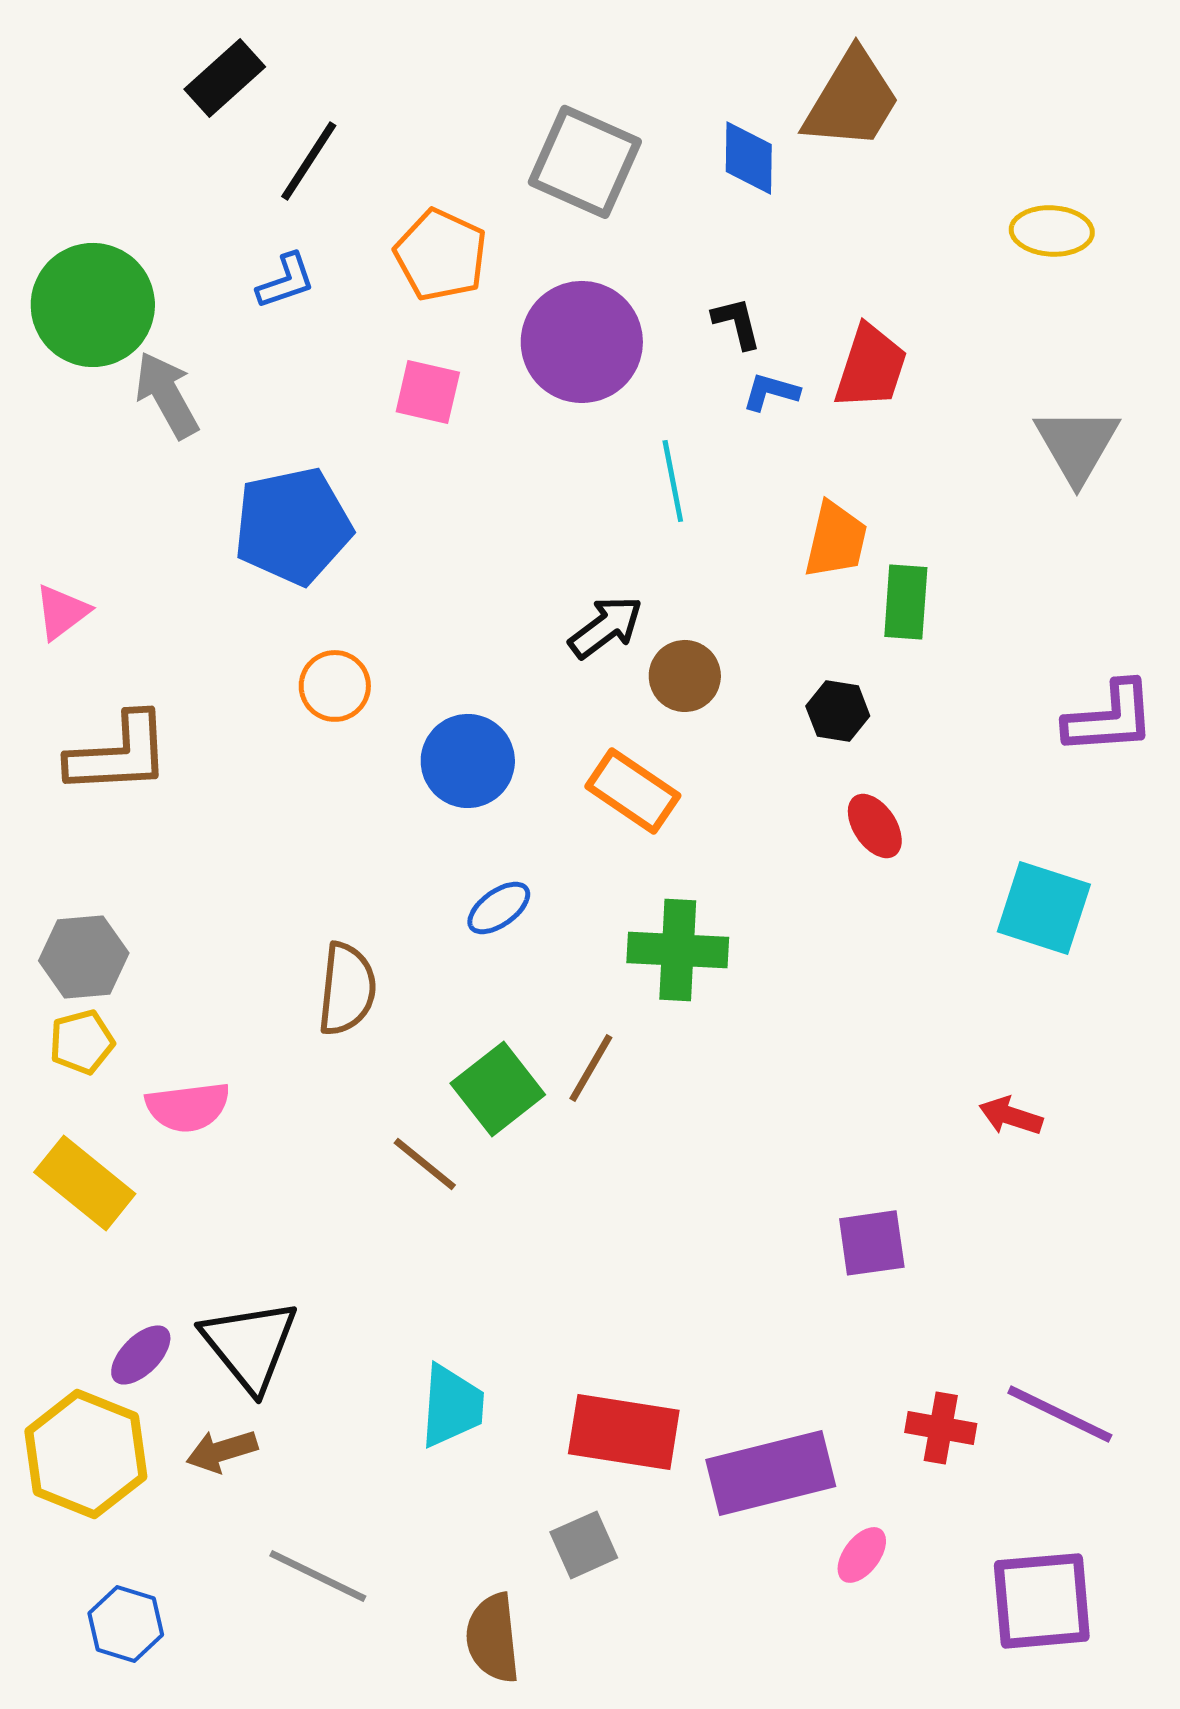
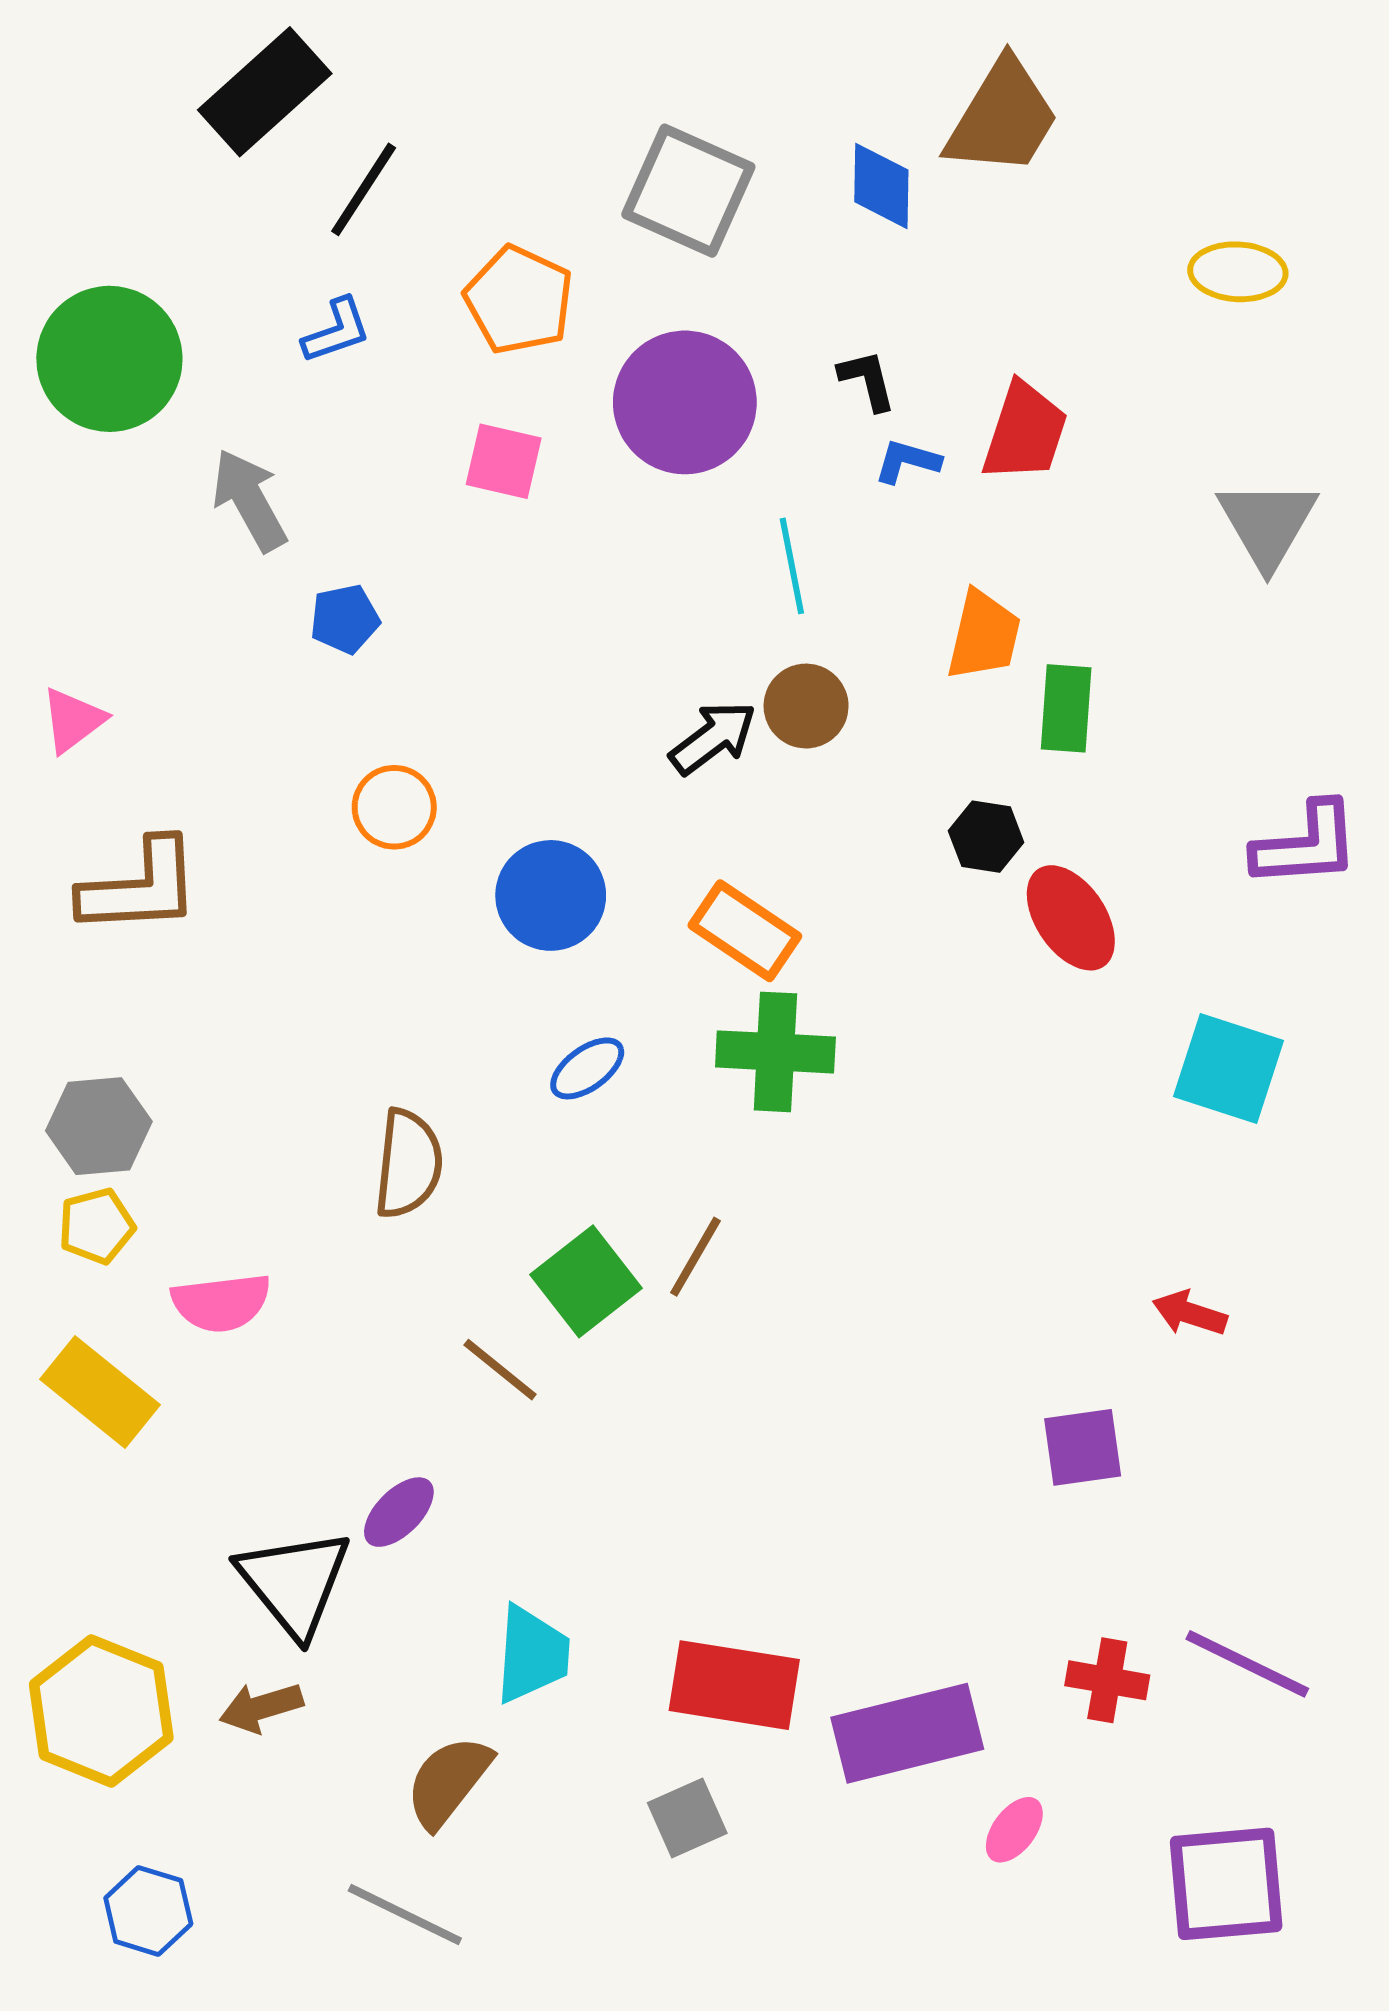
black rectangle: (225, 78) -> (265, 92), size x1.4
gray arrow: (167, 395) -> (249, 500), moved
blue pentagon: (293, 526) -> (345, 619), size x0.5
brown circle: (685, 676) -> (806, 706), moved
red ellipse: (875, 826) -> (1071, 918), moved, size x1.4
green cross: (678, 950) -> (775, 1052), moved
purple square: (872, 1243) -> (1083, 1447), moved
purple ellipse: (141, 1355) -> (399, 1512), moved
gray line: (318, 1576) -> (405, 1914), moved
brown semicircle: (493, 1638) -> (448, 1782), moved, turned 44

